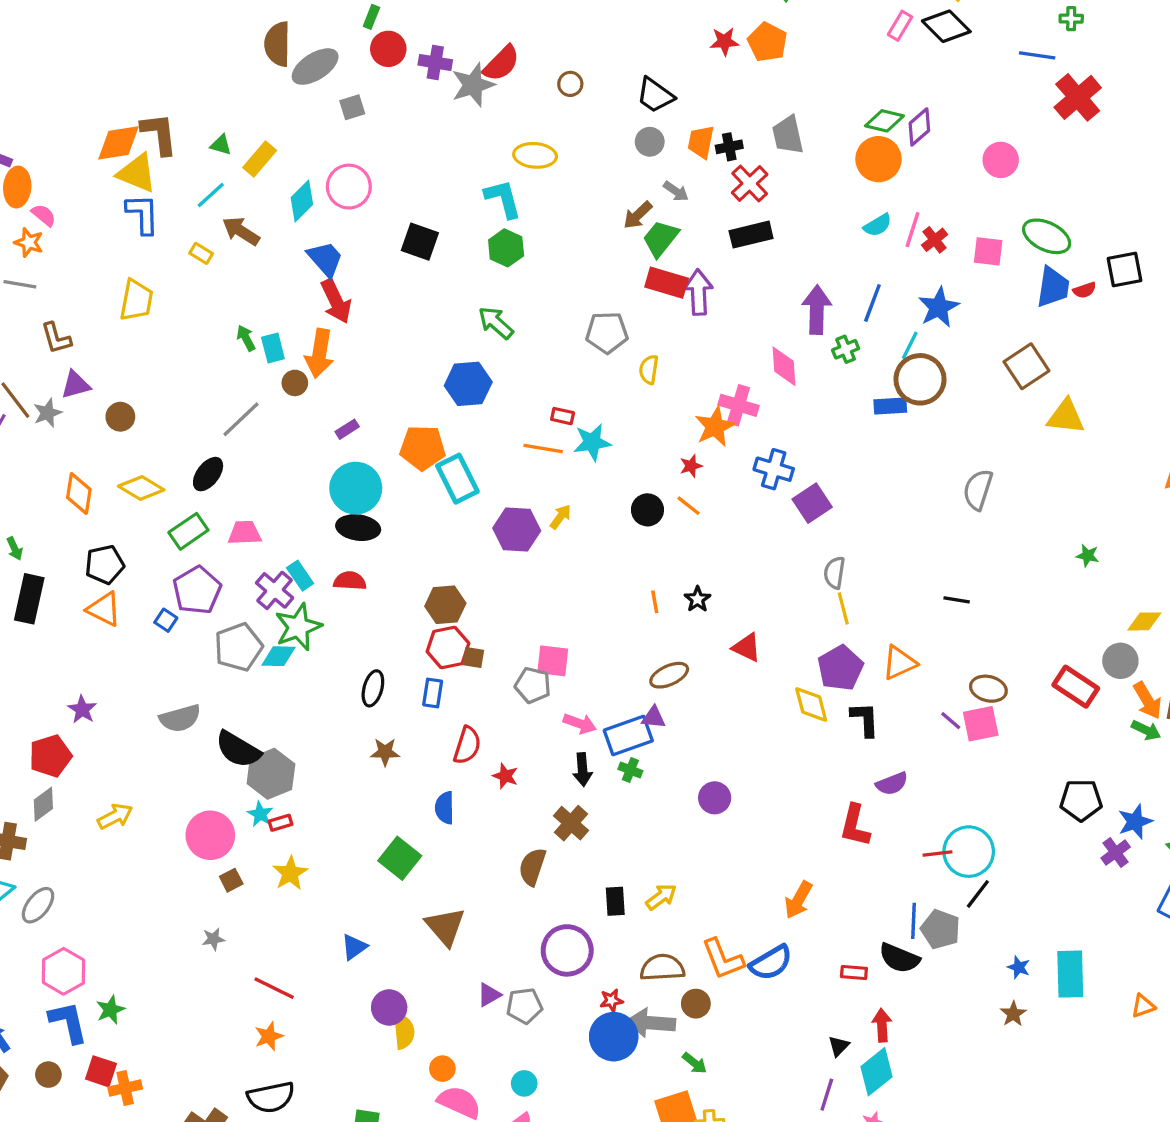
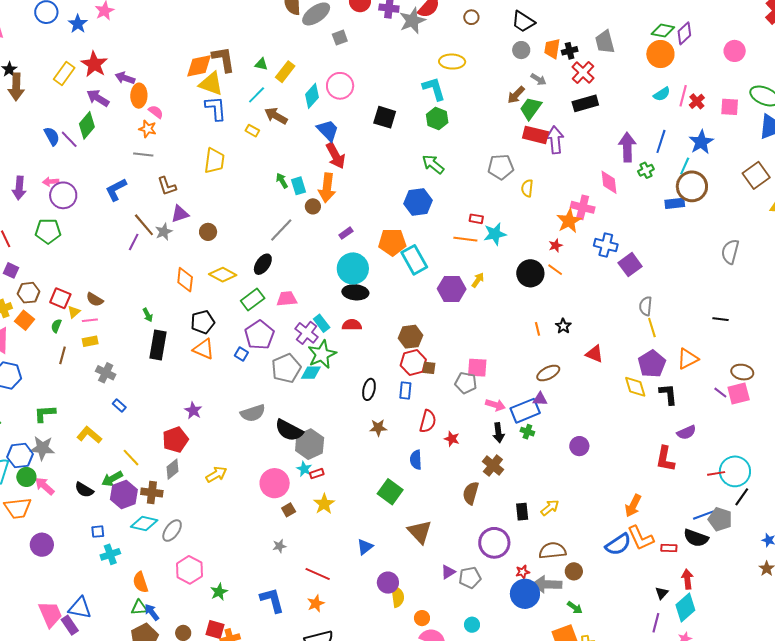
black circle: (647, 510) -> (530, 273), size x1.4
blue line: (914, 921) -> (704, 515), turned 70
orange L-shape: (723, 959) -> (641, 538), moved
blue L-shape: (68, 1022) -> (272, 600), moved

